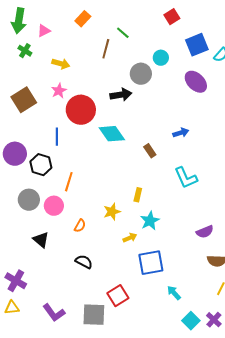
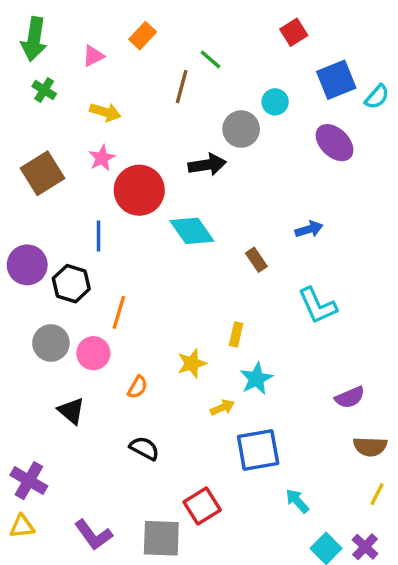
pink triangle: (44, 31) -> (93, 56), moved

